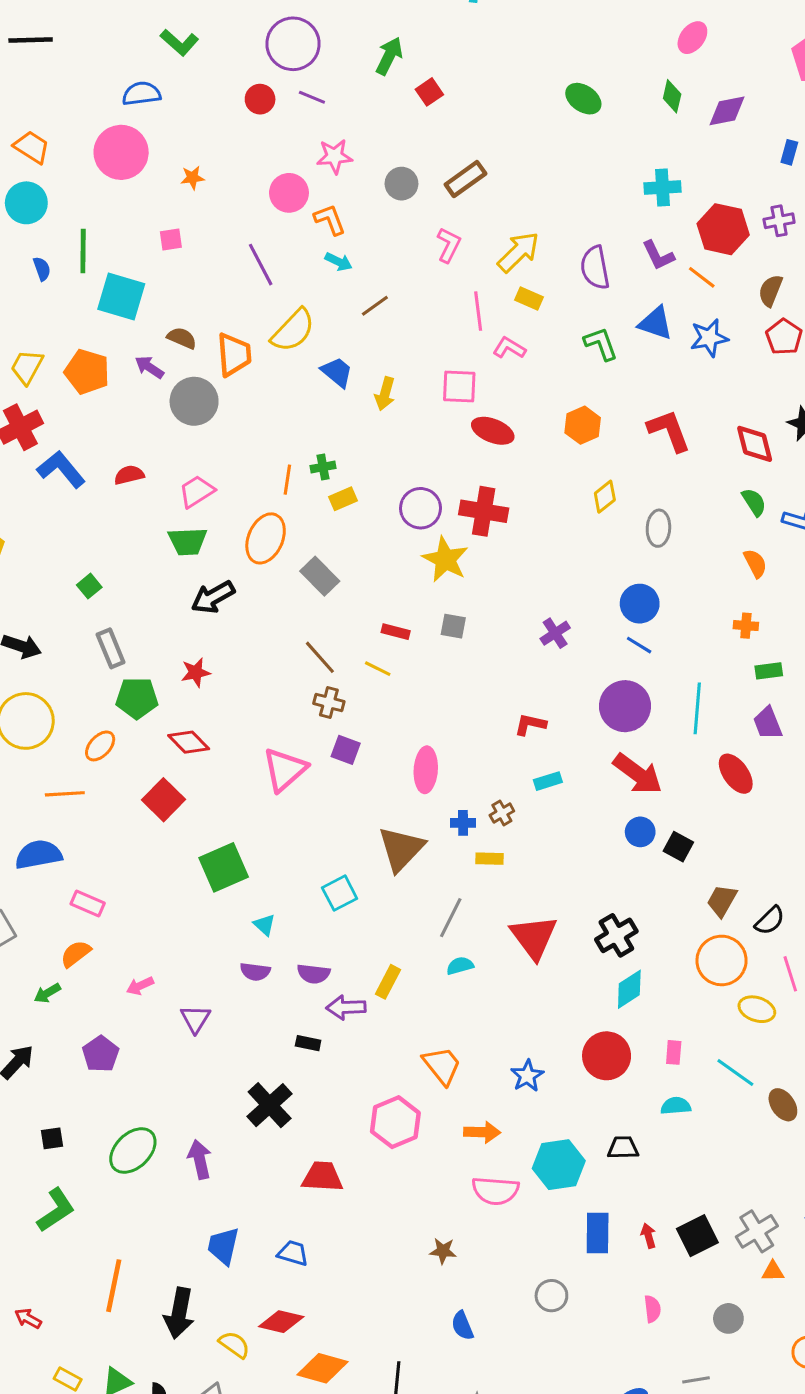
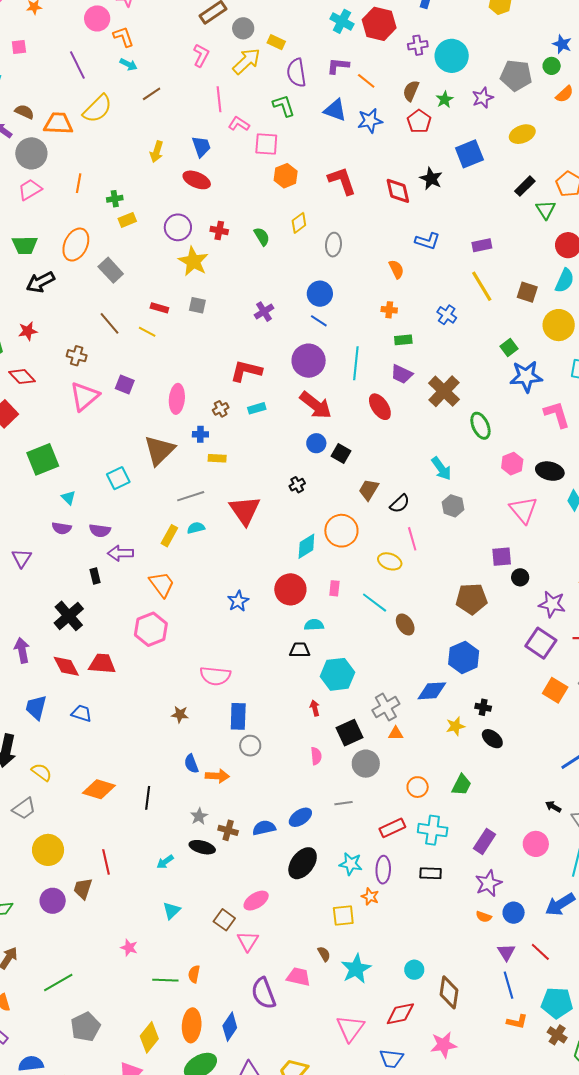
gray circle: (401, 184) -> (243, 28), moved
cyan cross: (662, 188) -> (342, 21), turned 30
red hexagon: (723, 229) -> (379, 24), moved
purple L-shape: (658, 255) -> (338, 66), turned 120
yellow rectangle: (529, 299) -> (276, 42), moved
green L-shape: (601, 344) -> (284, 106), moved
orange trapezoid: (234, 355) -> (58, 123), turned -84
blue trapezoid: (337, 372) -> (201, 147), moved, turned 30
pink square: (459, 386) -> (266, 144), moved
red ellipse: (493, 431) -> (197, 180), moved
orange line: (287, 480) -> (79, 183), moved
pink trapezoid: (197, 491) -> (30, 190), moved
green semicircle: (754, 502) -> (262, 237), moved
red cross: (484, 511) -> (219, 230), size x0.6
brown cross: (329, 702) -> (77, 356), moved
purple trapezoid: (768, 723) -> (402, 374), turned -45
red L-shape: (530, 724) -> (246, 371), size x1.5
brown cross: (502, 813) -> (221, 409), moved
gray line: (451, 918) -> (191, 496), turned 44
black cross: (616, 935) -> (297, 485), moved, size x0.6
orange circle: (722, 960) -> (341, 531), moved
yellow rectangle: (388, 982) -> (169, 536), moved
black rectangle: (308, 1043) -> (95, 576), turned 63
orange trapezoid: (442, 1066) -> (162, 584), moved
cyan semicircle: (676, 1106) -> (314, 625), moved
orange arrow: (482, 1132) -> (217, 776), moved
cyan hexagon: (559, 1165) -> (337, 674), moved
blue rectangle: (598, 1233) -> (238, 716), moved
black square: (697, 1236) -> (350, 733), moved
gray circle: (728, 1318) -> (366, 764), size x1.4
red diamond: (281, 1322) -> (66, 666), moved, turned 48

